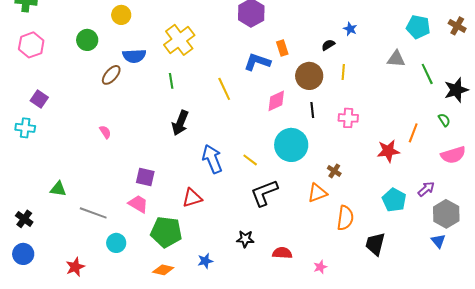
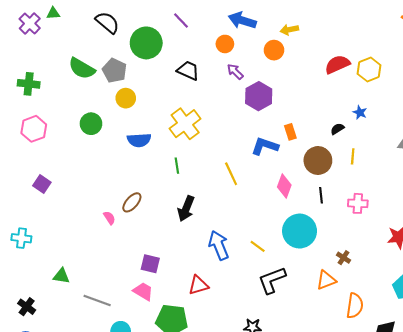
brown ellipse: (111, 75) -> (132, 202), moved
pink diamond: (276, 101) -> (284, 186), turned -45
cyan cross: (25, 128) -> (21, 238), moved

